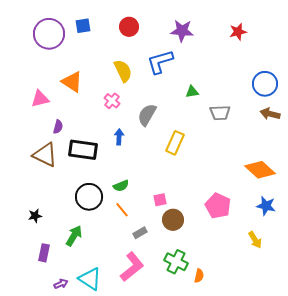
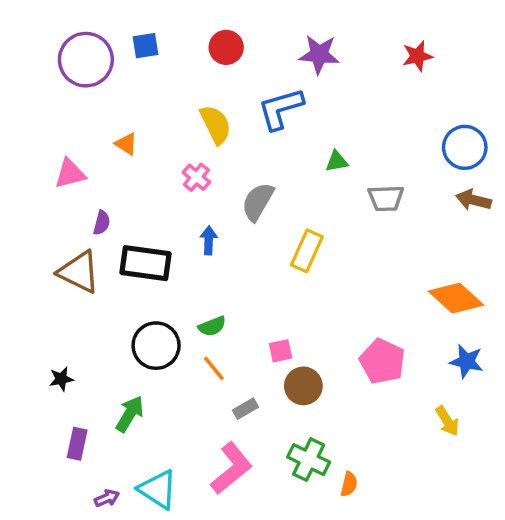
orange triangle: (72, 82) -> (126, 144), size x0.6

